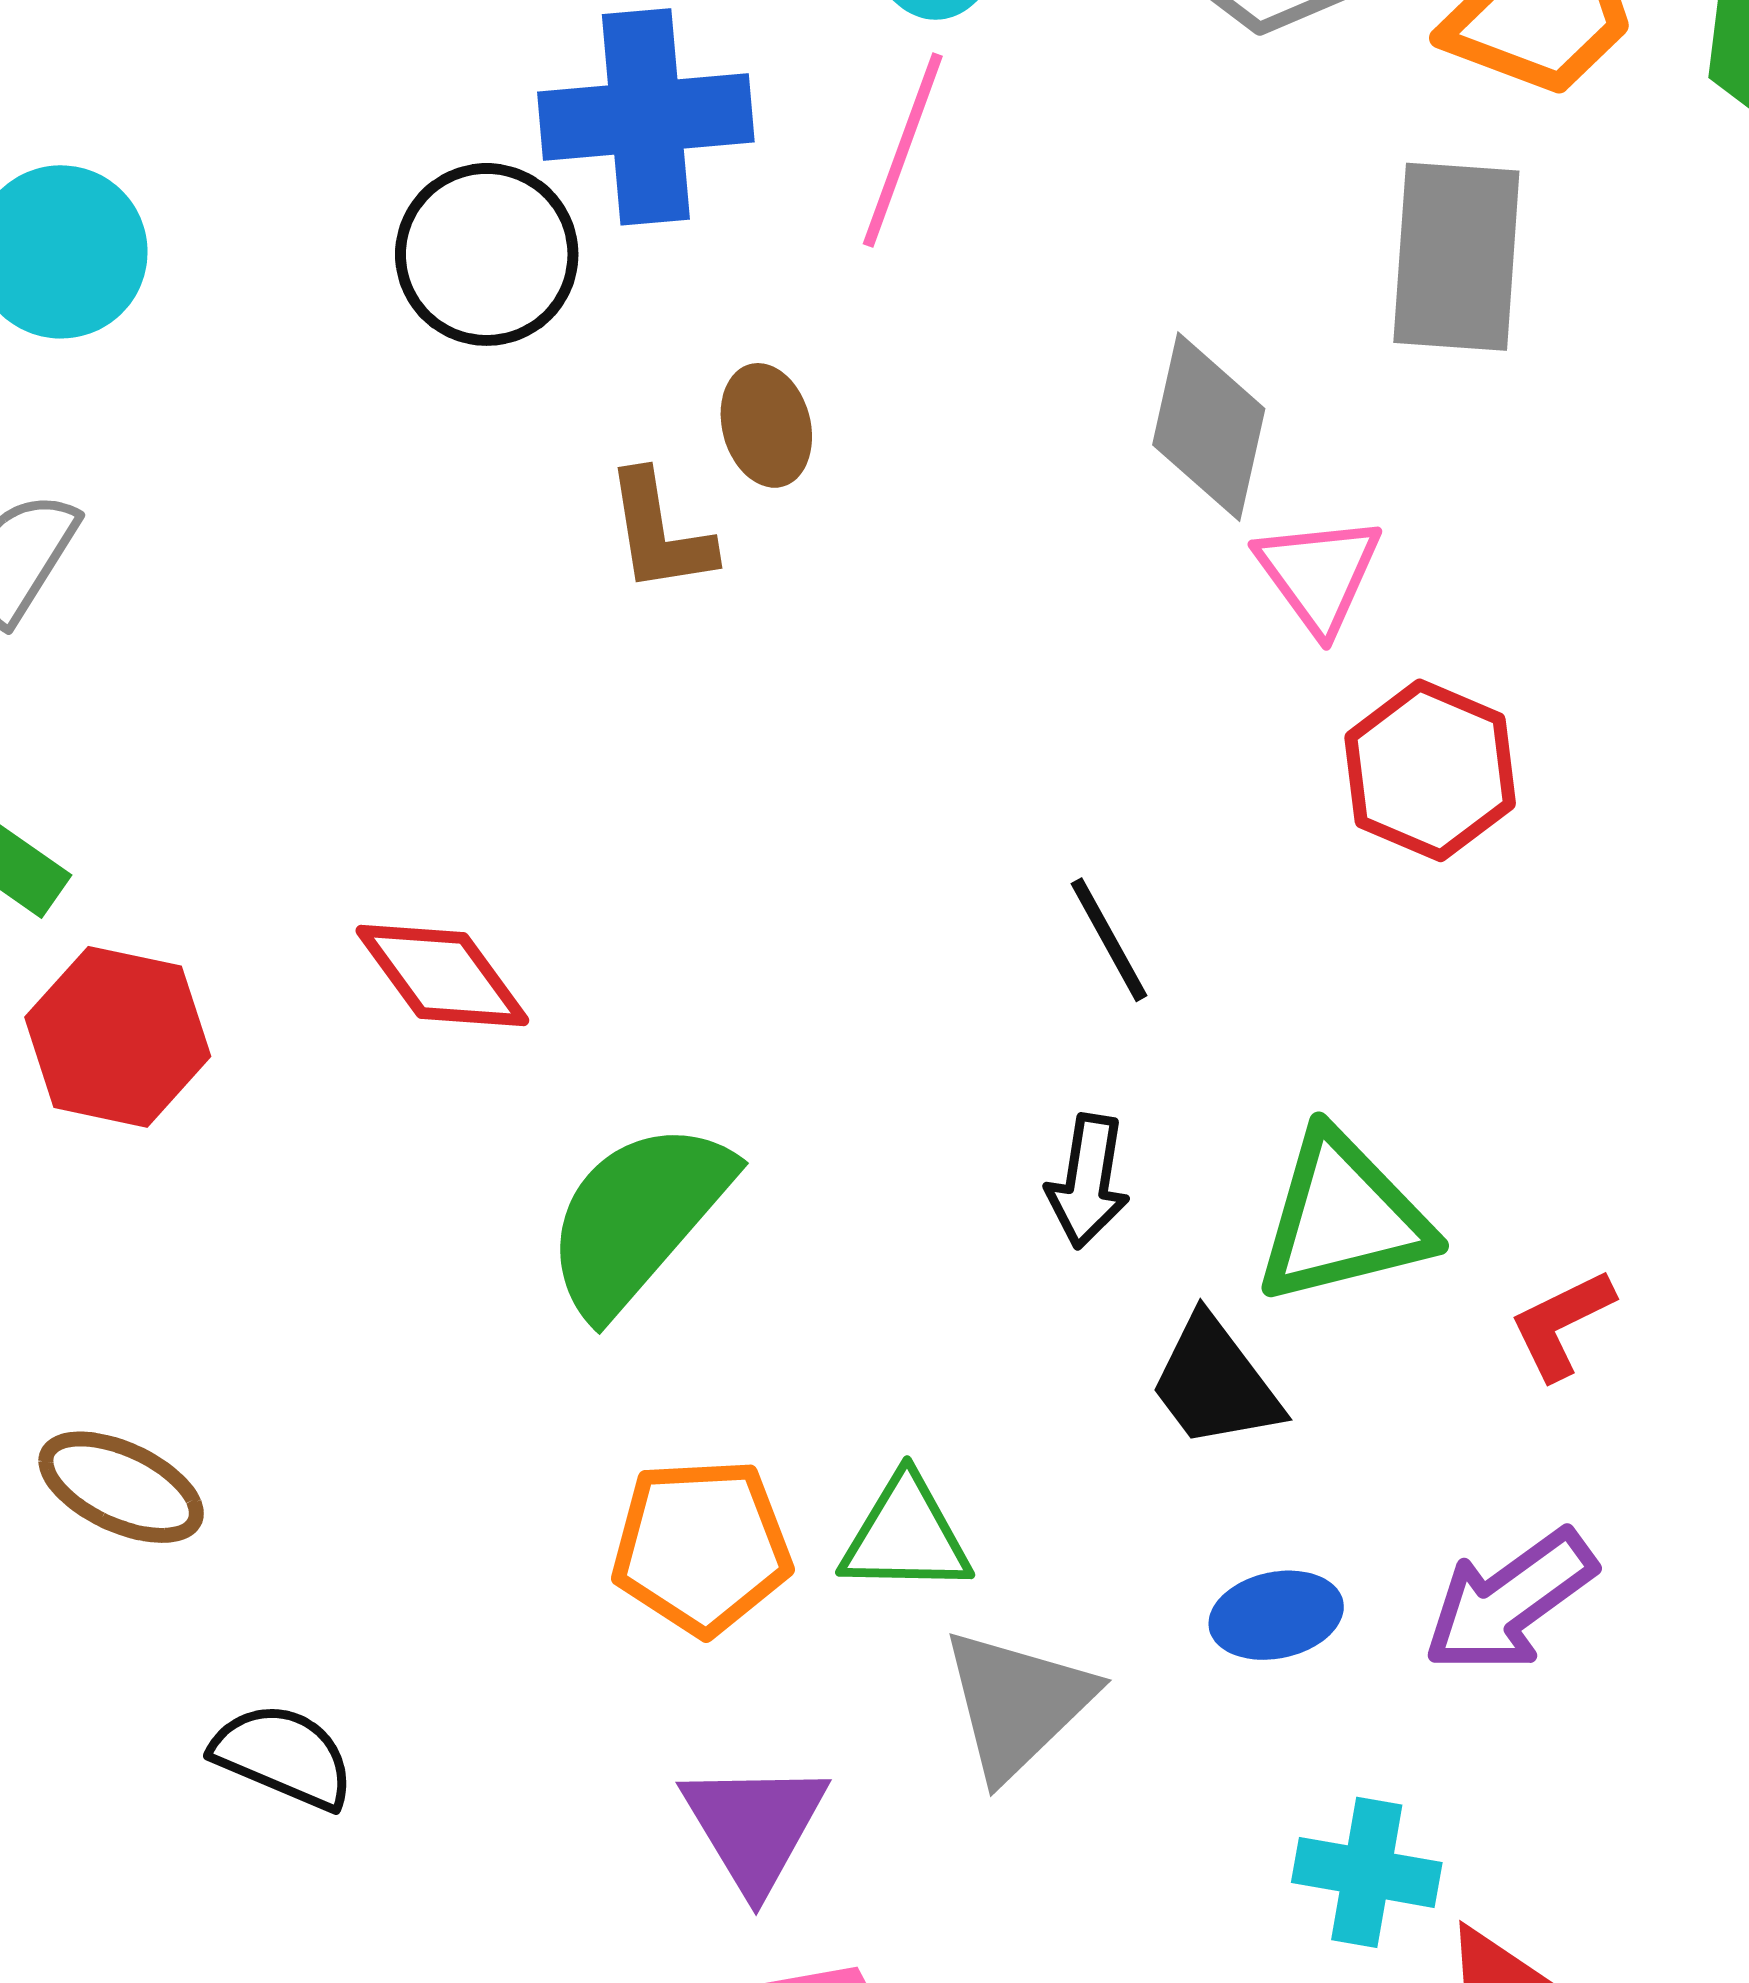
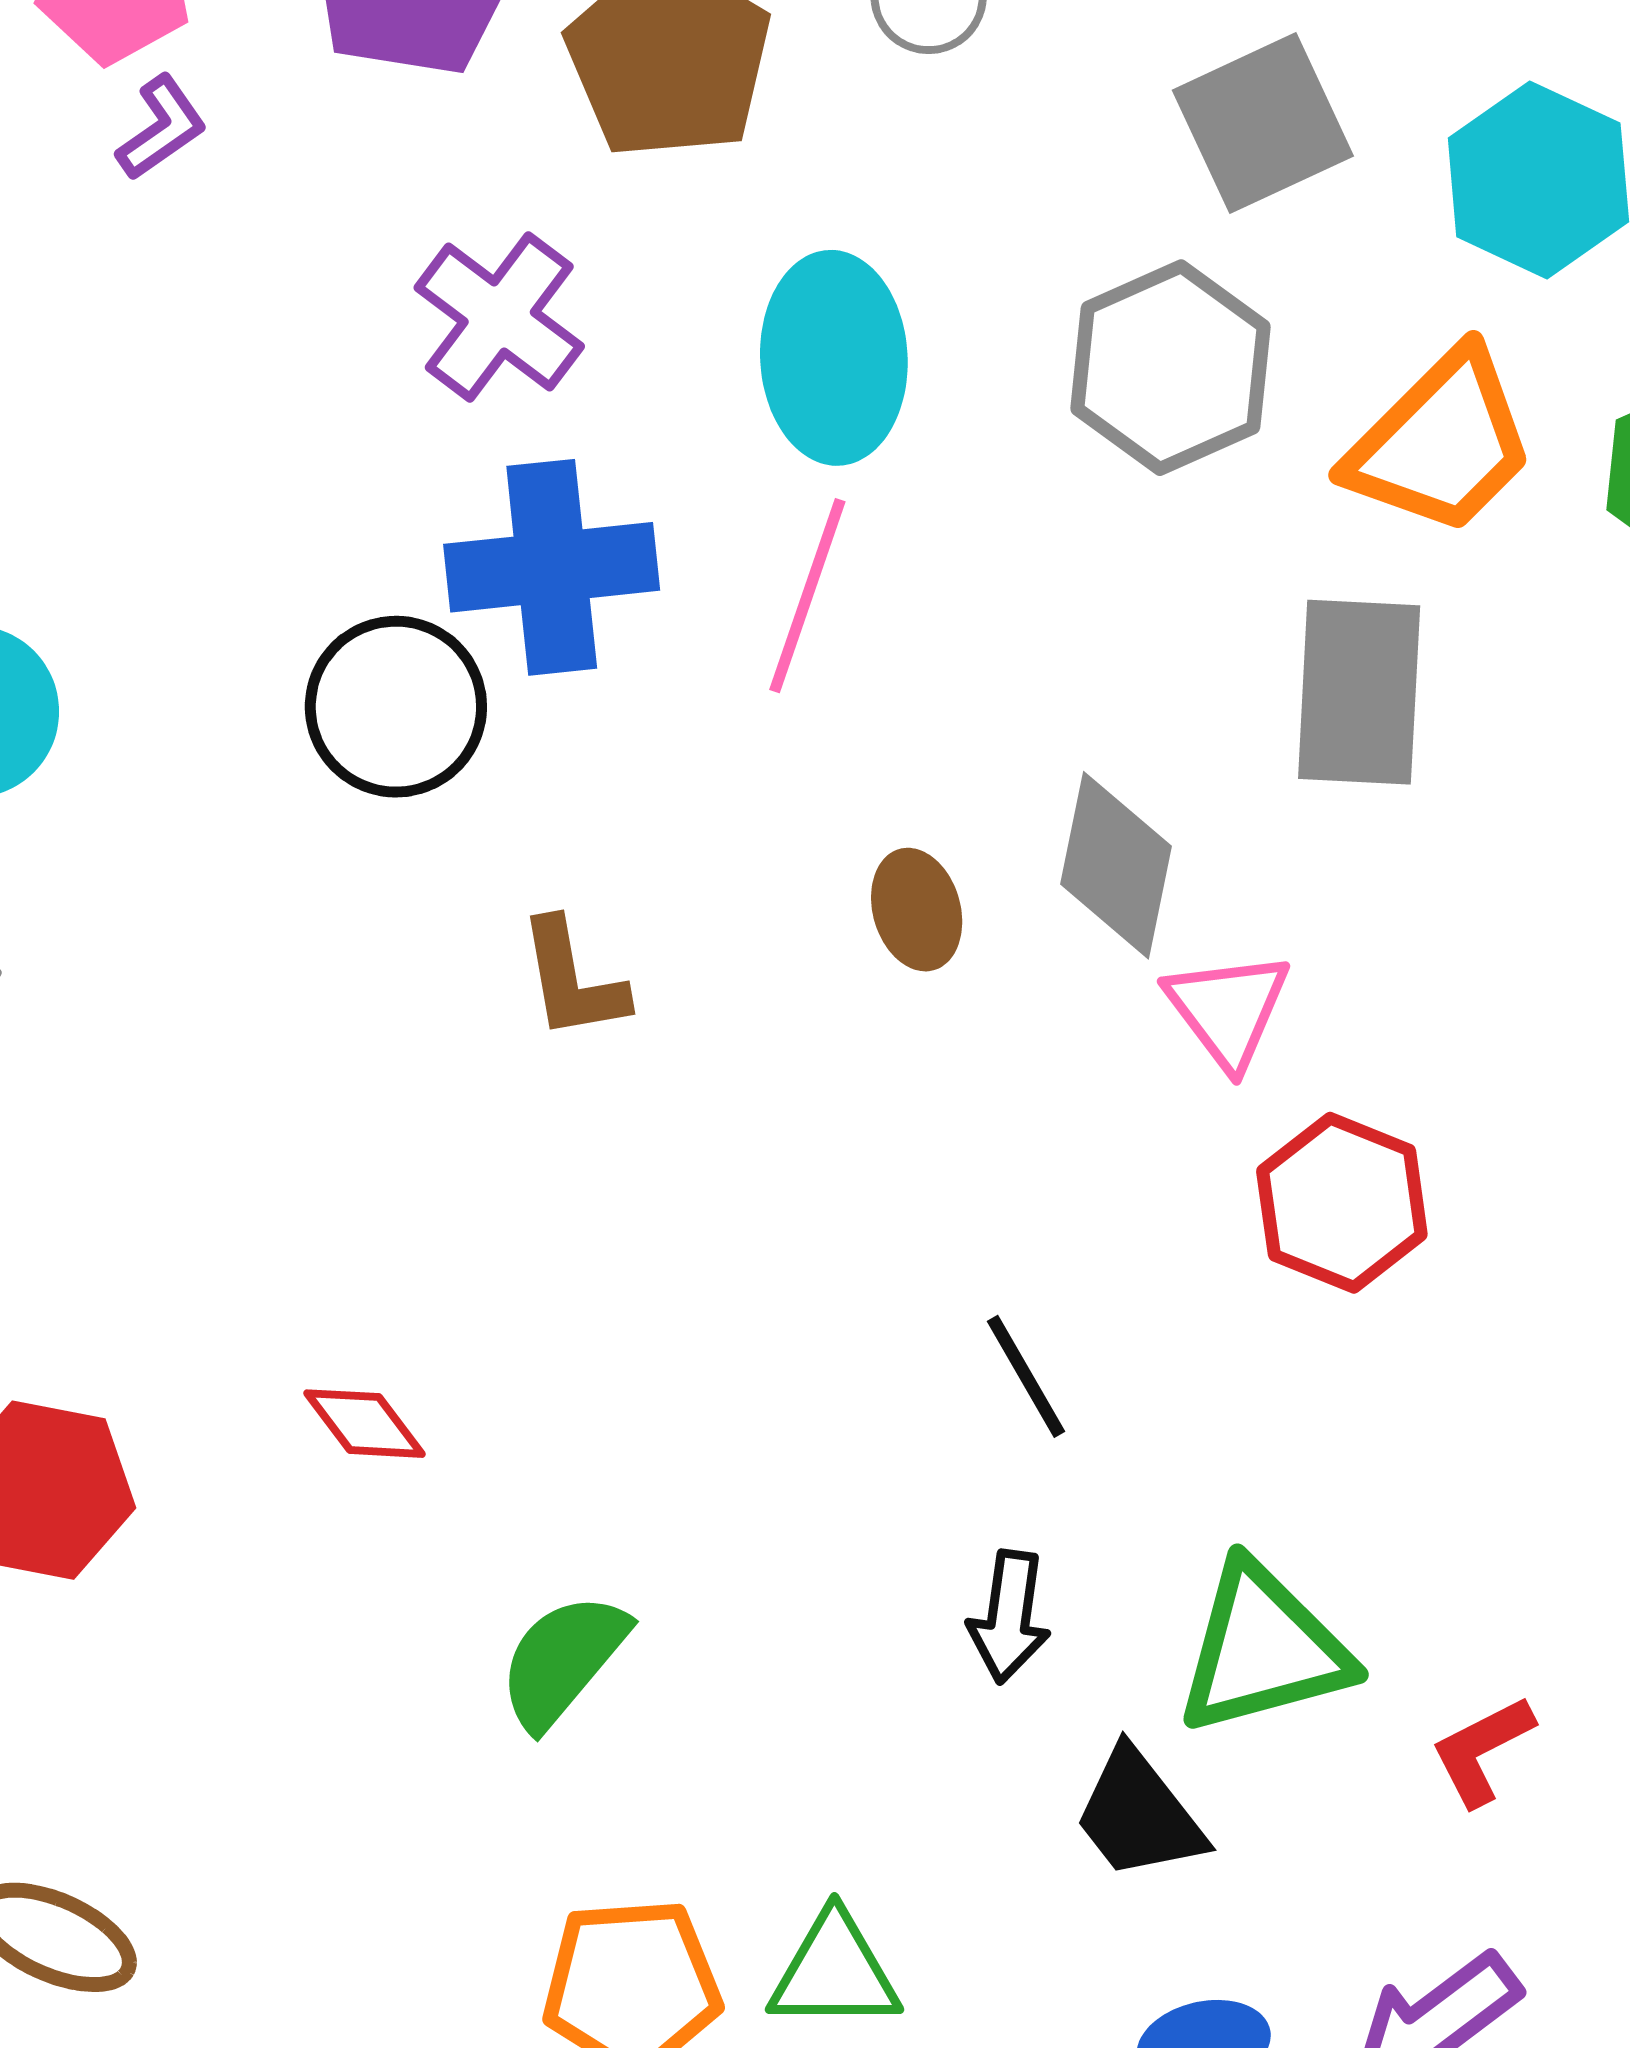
brown ellipse: (766, 425) -> (917, 910), moved
red diamond: (442, 975) -> (364, 1424), size x0.7
green semicircle: (638, 1217) -> (563, 1660), size x0.7

